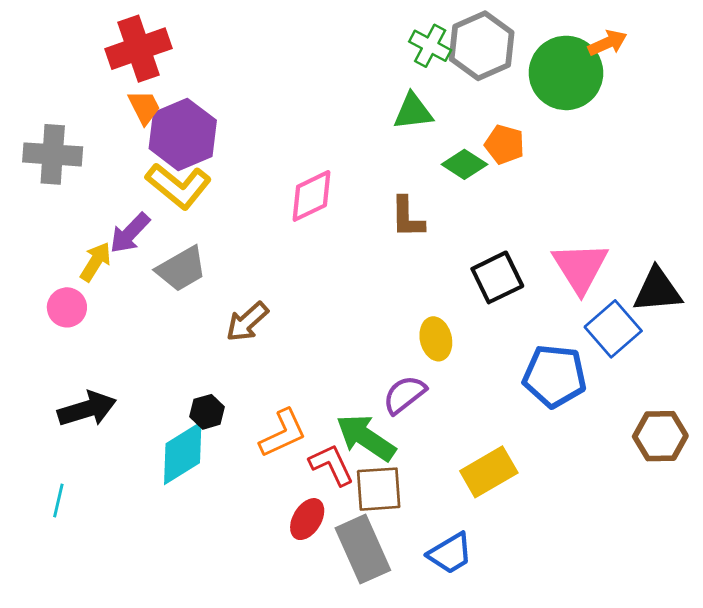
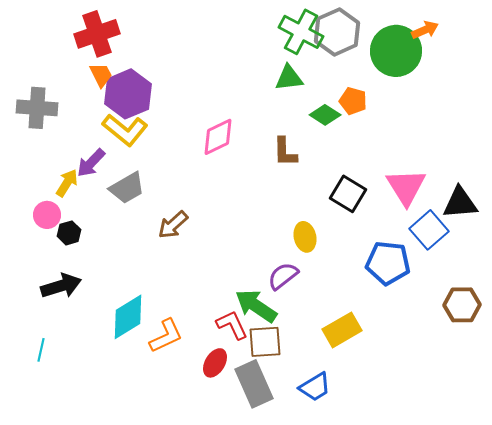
green cross: (430, 46) -> (301, 32), size x1.5
black square: (497, 277) -> (348, 194), turned -33
black hexagon: (207, 412) -> (69, 233), moved
orange L-shape: (283, 433) -> (166, 336), moved

